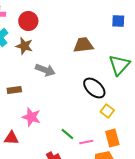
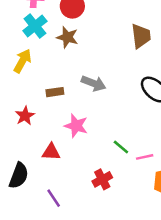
brown trapezoid: (83, 45) -> (141, 36), turned 90
gray arrow: (45, 70) -> (94, 83), moved

